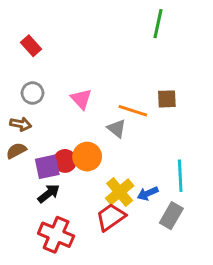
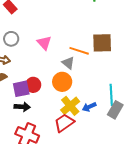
brown square: (167, 99) -> (102, 43), size x1.5
orange circle: (87, 157) -> (62, 82), moved
black arrow: (49, 193) -> (22, 107), turned 42
gray rectangle: (171, 216) -> (115, 110), moved

